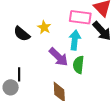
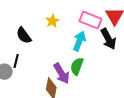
black semicircle: (22, 34) -> (24, 35), moved
purple arrow: (58, 57) -> (62, 73), moved

